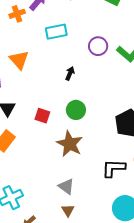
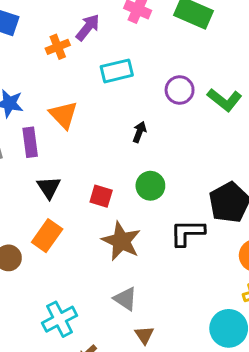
brown star: (70, 144) -> (121, 241), moved
black L-shape: (114, 168) -> (187, 233), moved
gray triangle: (66, 186) -> (125, 299), moved

